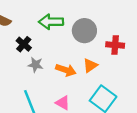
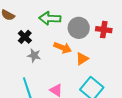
red cross: (115, 45) -> (104, 30), moved
orange arrow: (66, 70) -> (63, 48), moved

